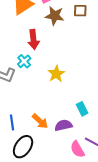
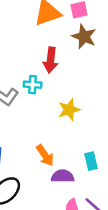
cyan cross: (24, 61) -> (33, 85), turned 32
orange arrow: (40, 121) -> (45, 155), moved

